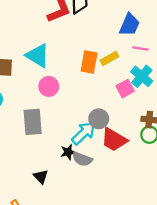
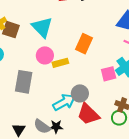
yellow rectangle: (109, 58) -> (60, 63), moved
black star: (68, 152) -> (56, 127), moved
gray semicircle: (82, 159) -> (42, 126), moved

